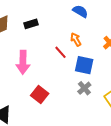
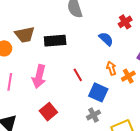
black rectangle: (31, 24) -> (55, 41), size x1.5
orange arrow: (76, 40) -> (111, 68), moved

